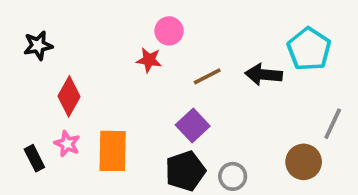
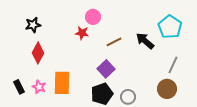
black star: (38, 45) -> (33, 25), moved
black arrow: (264, 75) -> (145, 41), turned 36
gray line: (333, 124) -> (173, 65), moved
pink star: (67, 144) -> (39, 87), moved

